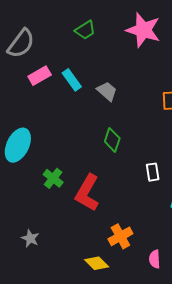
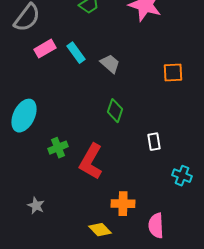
green cross: (53, 178) -> (58, 148), turned 30
orange cross: (120, 236) -> (123, 204), turned 30
pink semicircle: (155, 259) -> (156, 226), size x1.4

